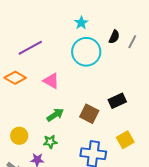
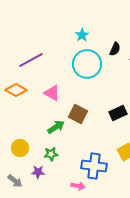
brown square: (89, 114) -> (78, 114), moved

